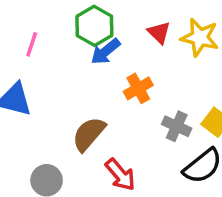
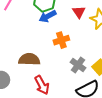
brown semicircle: (89, 134) -> (29, 59), turned 40

